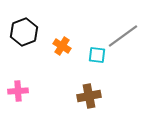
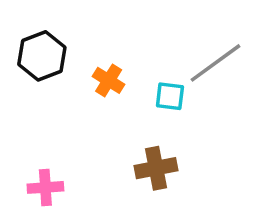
pink cross: (18, 91) -> (45, 187), moved

